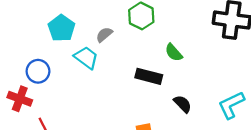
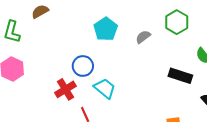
cyan trapezoid: (86, 58) -> (105, 88), moved
red cross: (20, 99) -> (65, 89), turned 35

